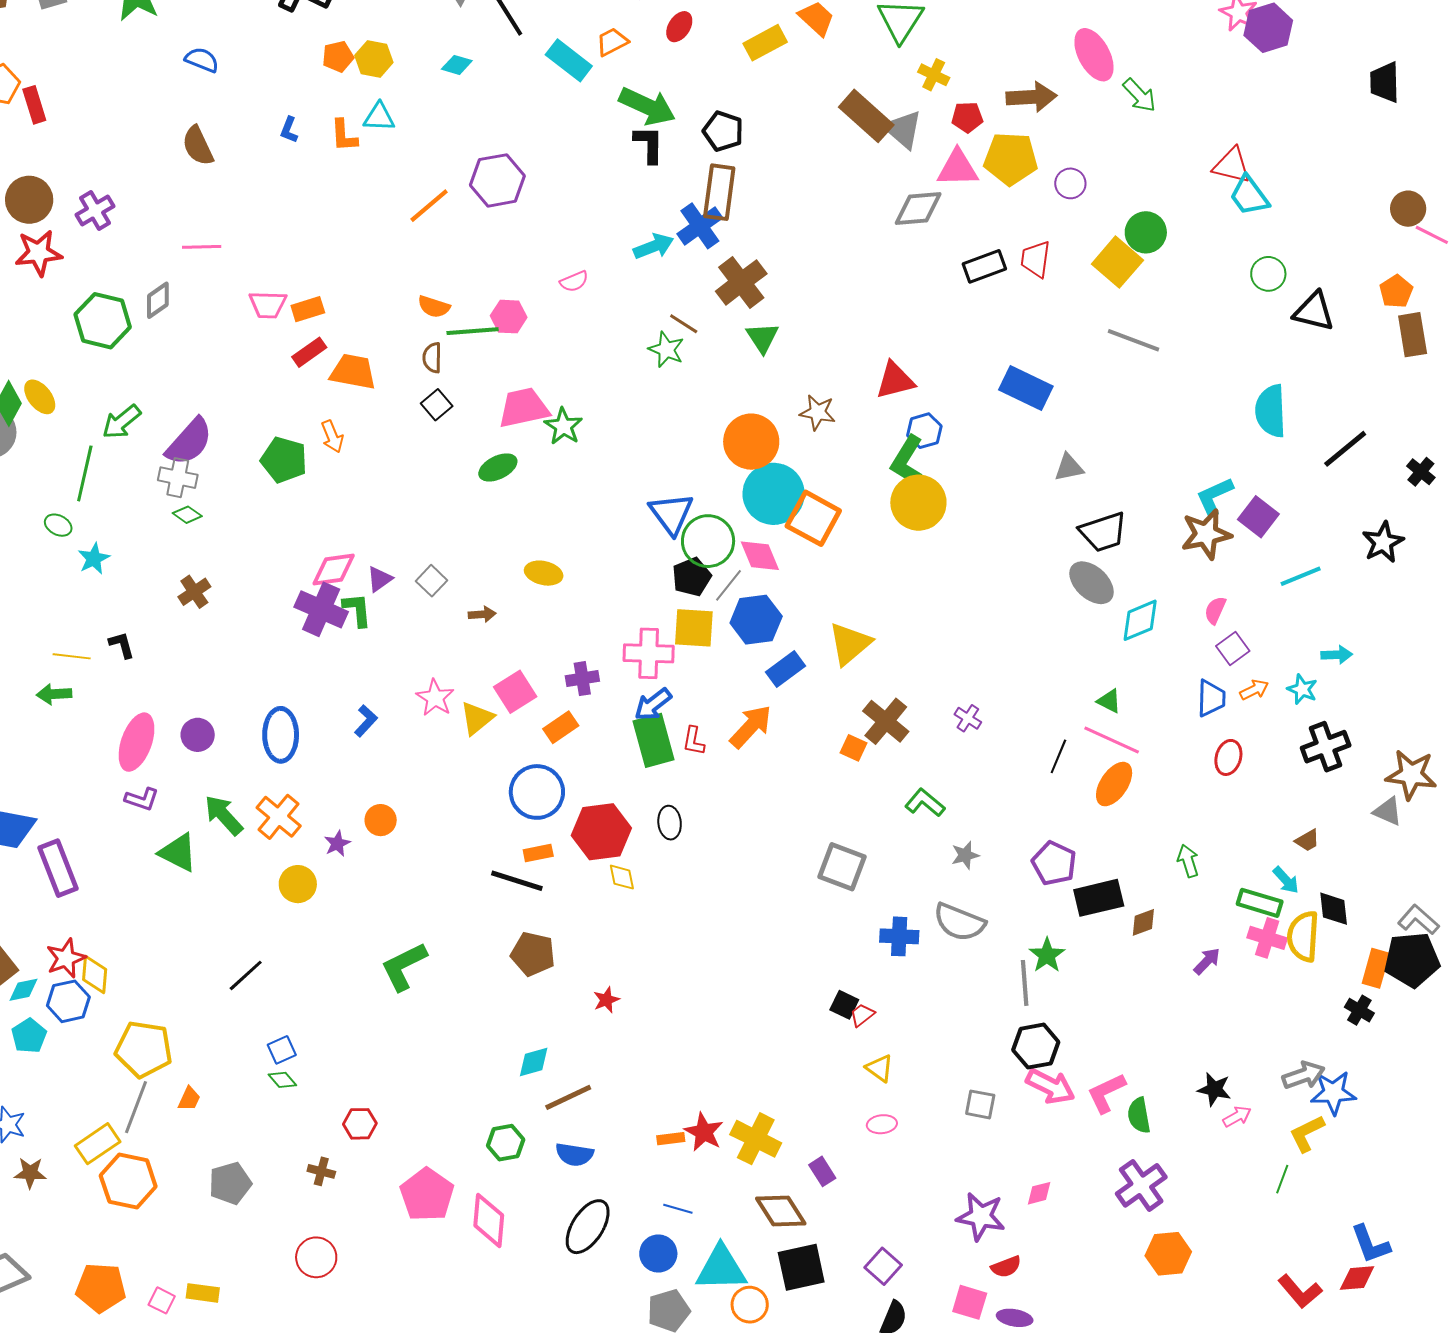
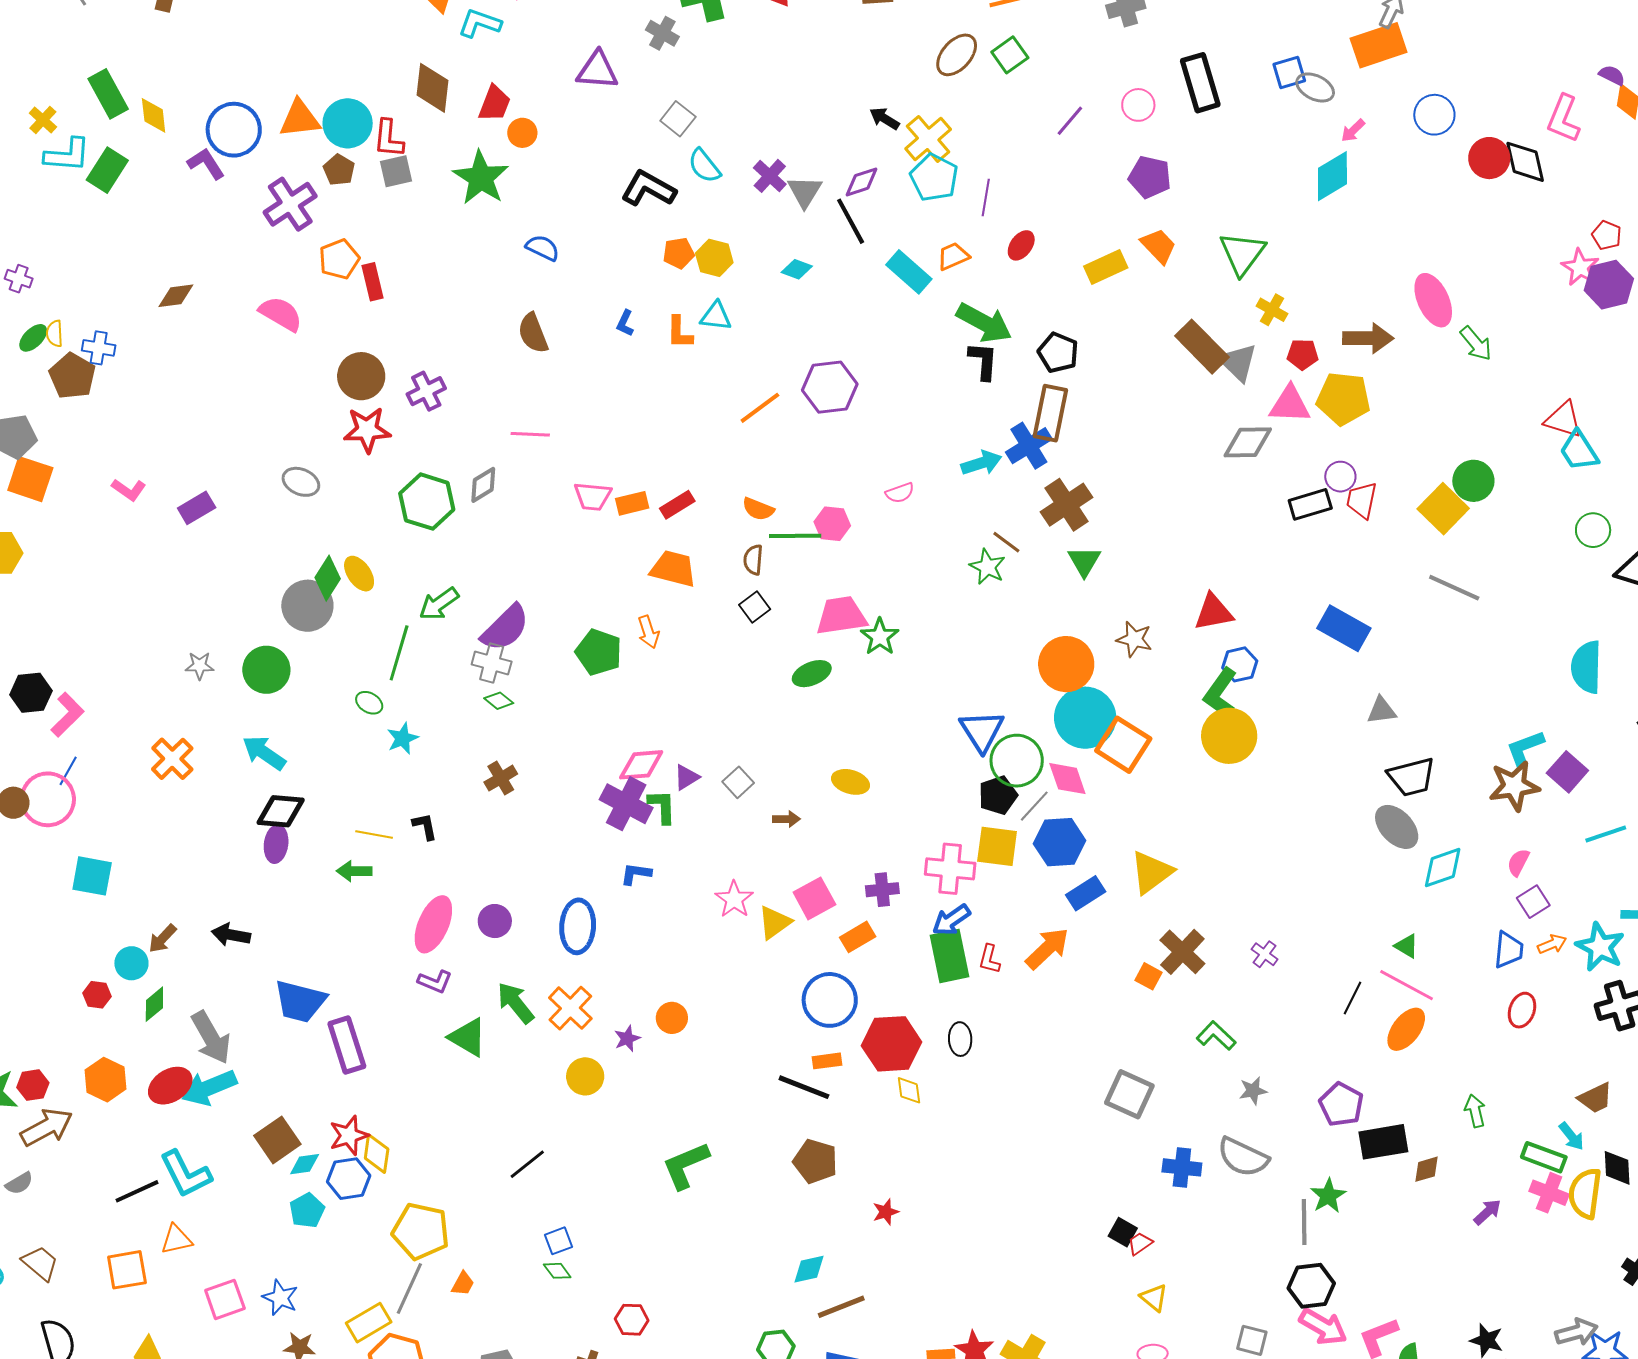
purple circle: (1070, 183) -> (1340, 477), moved
red rectangle: (309, 352) -> (677, 505), moved
cyan star: (1302, 689) -> (1600, 947), size x1.6
blue L-shape: (366, 721) -> (636, 874), moved, turned -128
brown trapezoid: (1307, 840) -> (1595, 1098), size x1.4

